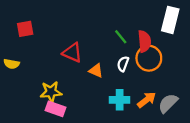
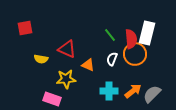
white rectangle: (170, 20) -> (147, 33), moved
yellow semicircle: (12, 64) -> (41, 59), moved
yellow star: (51, 92) -> (66, 79), moved

